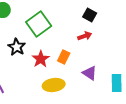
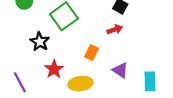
red star: (41, 59) -> (54, 69), moved

